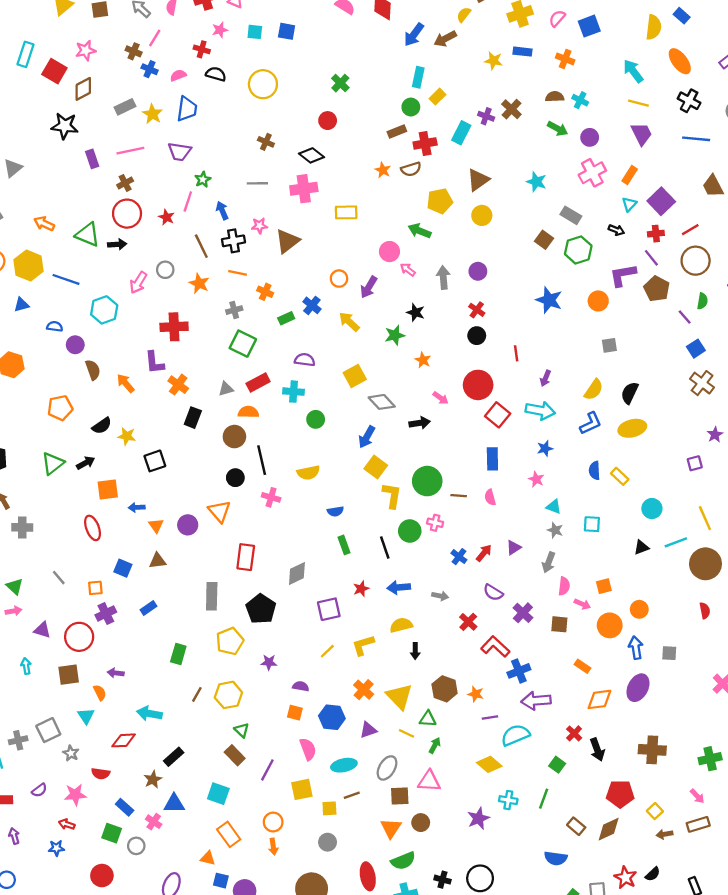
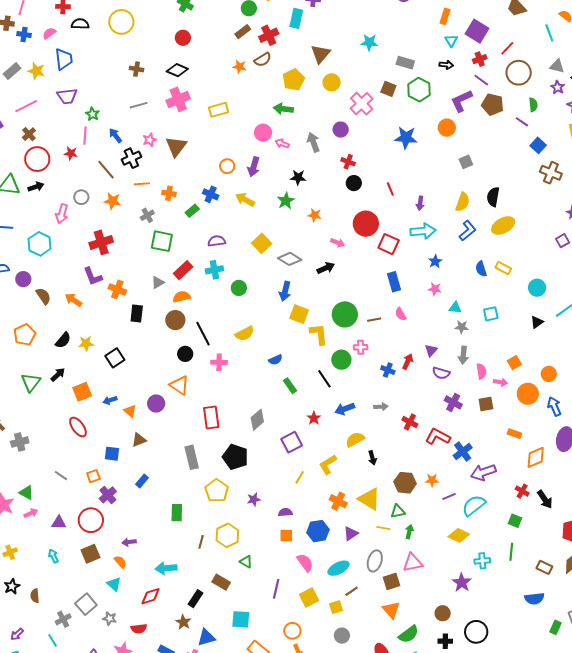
pink cross: (592, 173) -> (362, 104), moved
purple semicircle: (493, 593) -> (441, 373), moved
brown rectangle: (235, 755) -> (221, 582), moved
brown circle: (421, 823) -> (443, 613), moved

